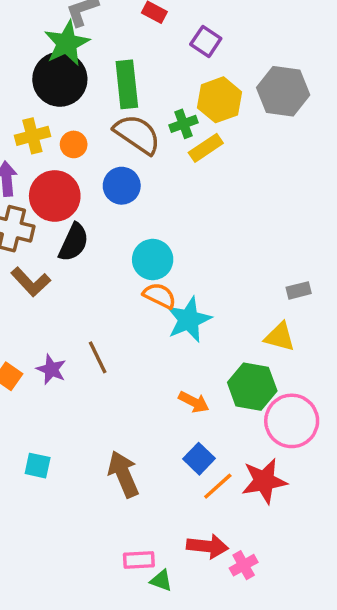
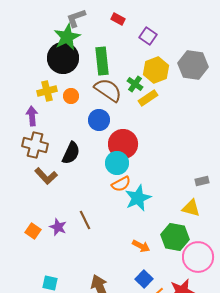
green cross: (184, 124) -> (135, 84), turned -35
red circle: (55, 196) -> (123, 144), moved
orange semicircle: (159, 296) -> (121, 184), turned 126

